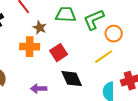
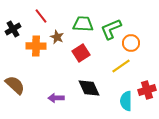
orange cross: (30, 47) -> (36, 46), moved
red square: (59, 53) -> (81, 53), moved

